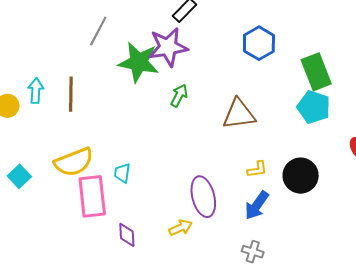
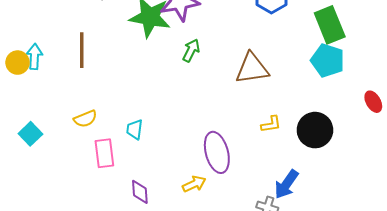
cyan arrow: (36, 91) -> (34, 57), moved
yellow semicircle: (74, 162) -> (85, 119), size x0.6
pink rectangle: (92, 196) -> (104, 153), size x0.7
blue arrow: (257, 205) -> (286, 184), moved

